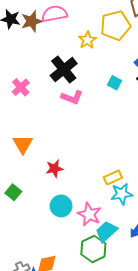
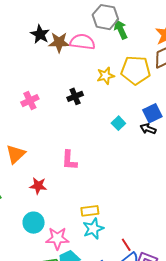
black cross: (64, 69) -> (75, 96), size x0.6
pink L-shape: (72, 97) -> (69, 160), moved, turned 55
cyan star: (122, 194) -> (93, 229), turned -30
pink star: (89, 214) -> (57, 238), turned 30

